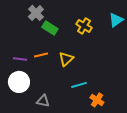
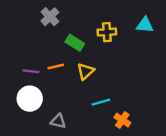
cyan triangle: (116, 20) -> (145, 25), turned 42
yellow cross: (84, 26) -> (107, 32), turned -35
green rectangle: (50, 28) -> (75, 43), moved

